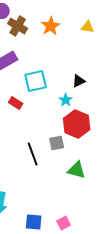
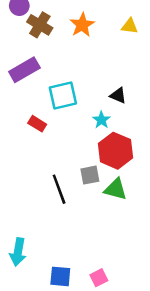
black triangle: (79, 81) -> (118, 95), turned 48
green triangle: (77, 170) -> (116, 189), moved

